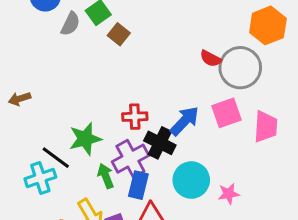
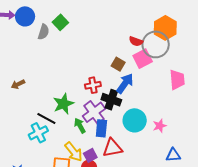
orange hexagon: (268, 25) -> (165, 28), moved
brown square: (119, 34) -> (118, 64), moved
pink square: (227, 113) -> (143, 59), moved

